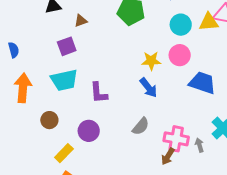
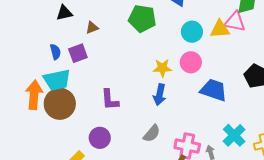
blue semicircle: (14, 50) -> (55, 52), moved
cyan trapezoid: (64, 80) -> (57, 80), moved
blue arrow: (148, 88) -> (160, 95), turned 50
brown circle: (49, 120) -> (60, 104), moved, size x1.8

